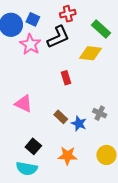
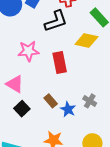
pink star: (30, 44) -> (28, 51), moved, turned 30
red rectangle: (66, 78) -> (60, 62), size x1.5
black square: (33, 146) -> (22, 109), moved

